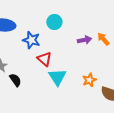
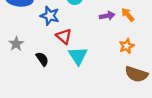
black semicircle: (15, 80) -> (42, 59), moved
orange star: (89, 80) -> (127, 46), moved

